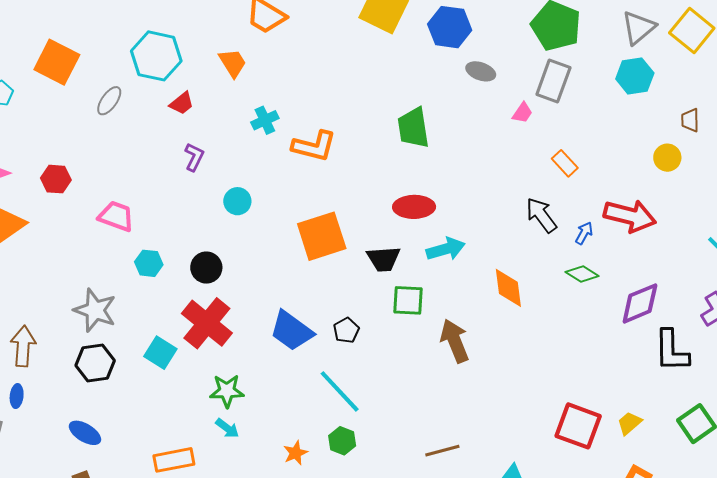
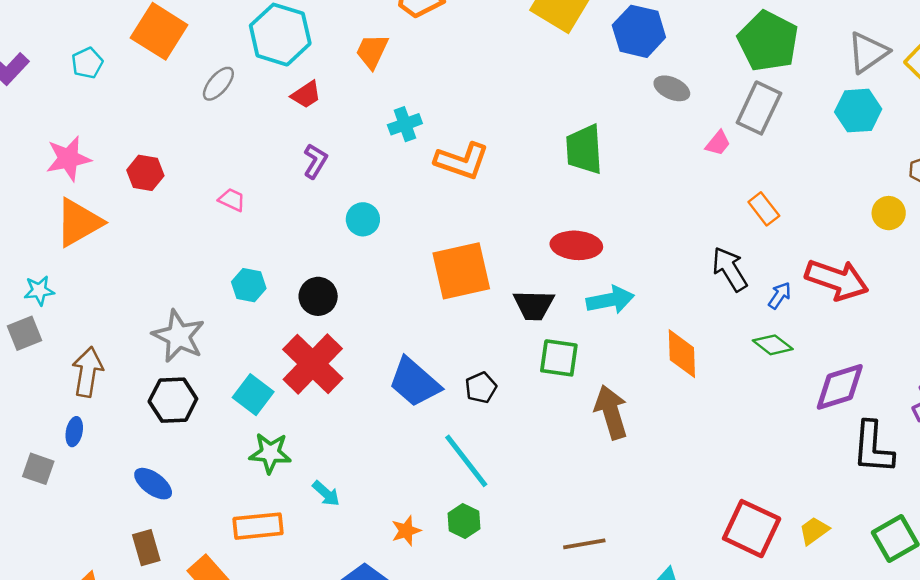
orange trapezoid: (233, 63) -> (372, 51), turned -128
pink trapezoid: (116, 216) -> (232, 200), moved, size x0.6
green star: (227, 391) -> (270, 453), moved

